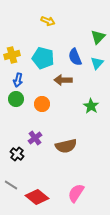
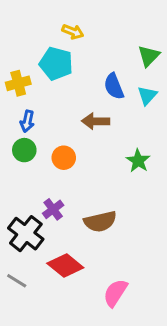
cyan pentagon: (43, 58) -> (56, 64), moved
black cross: (17, 154) -> (26, 234), size x1.6
red diamond: (37, 197) -> (65, 265), moved

